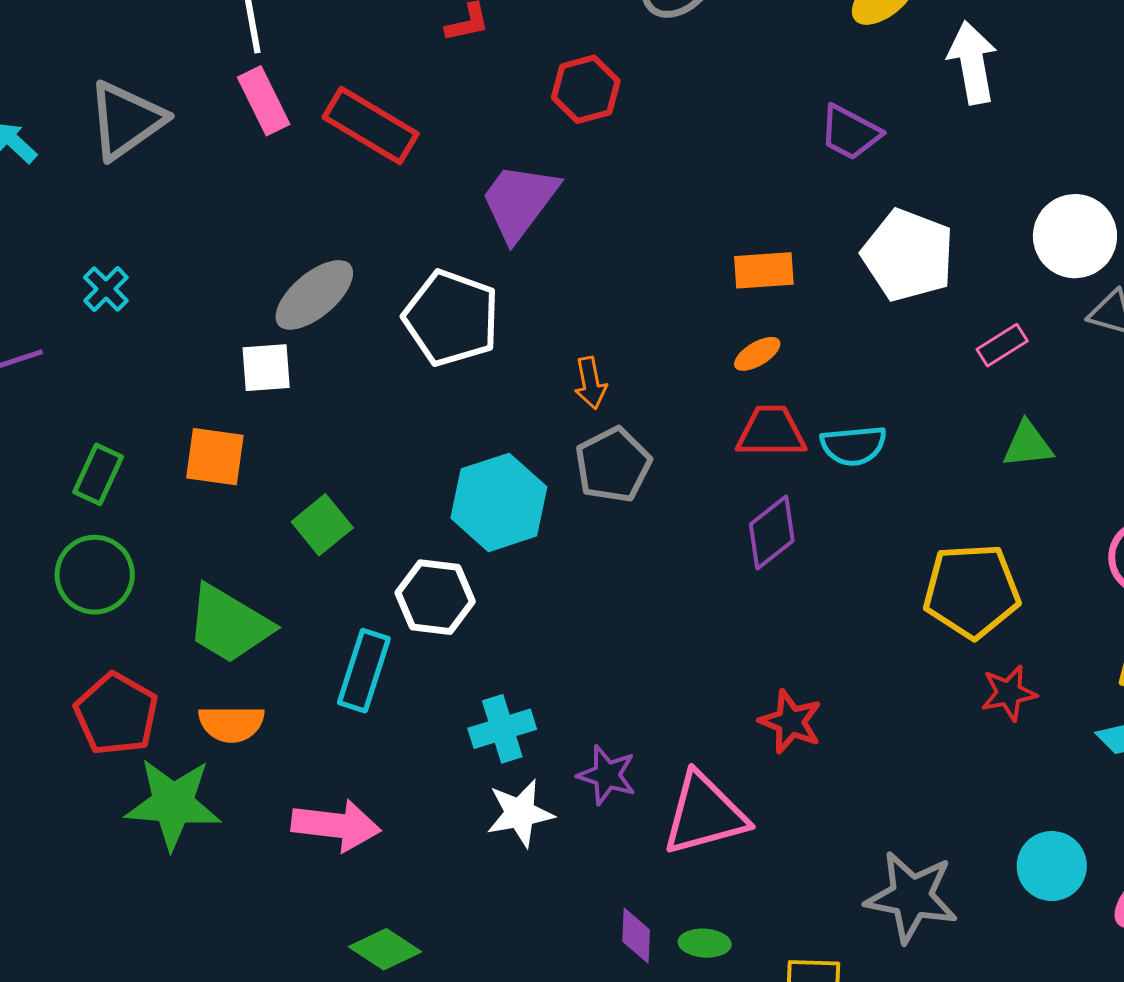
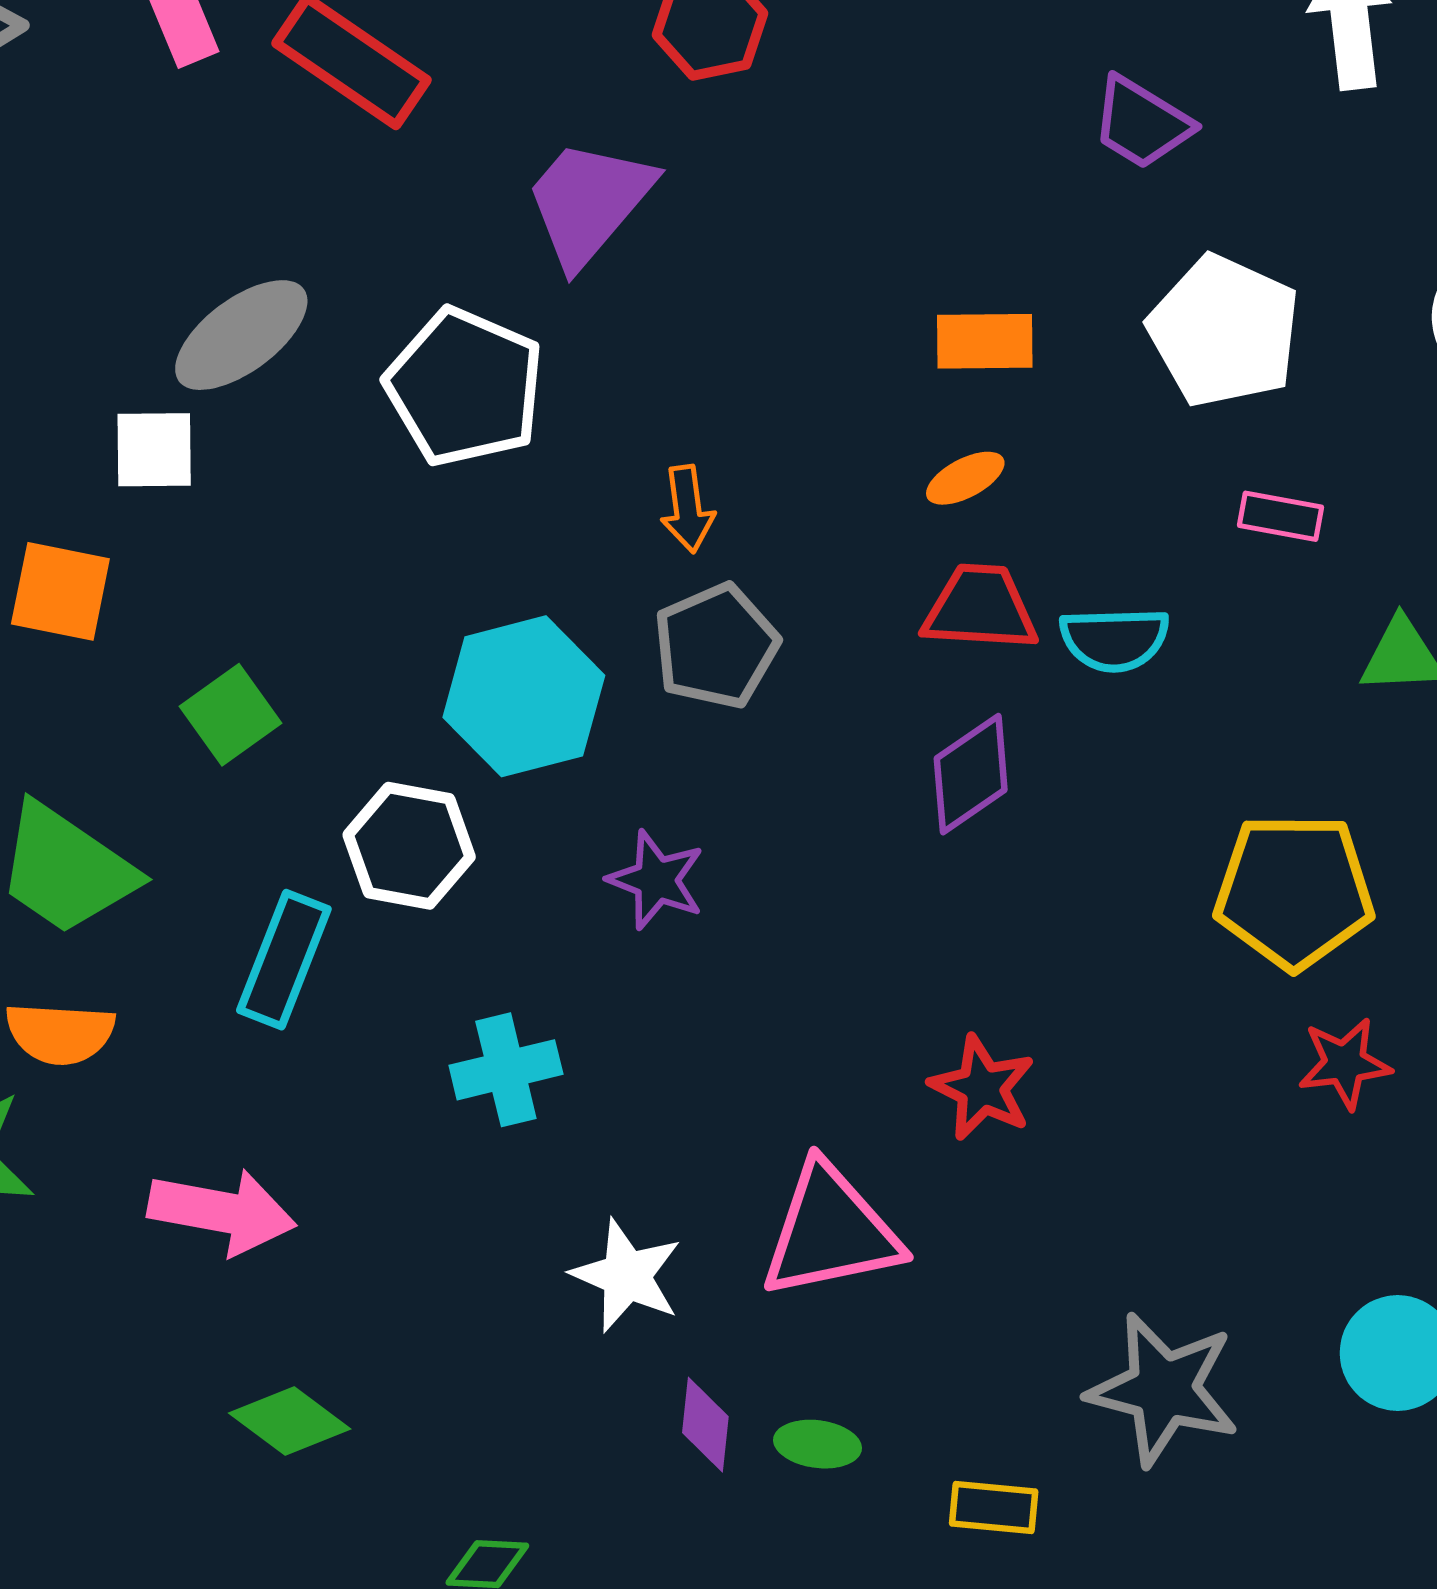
pink rectangle: (1002, 345) -> (1280, 516), moved, turned 39
purple star: (607, 775) -> (656, 880), moved
white star: (520, 813) -> (626, 1276), moved, turned 30

